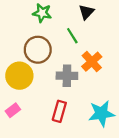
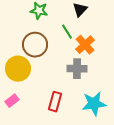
orange cross: (92, 62) -> (85, 45), moved
gray cross: (67, 76) -> (77, 69), moved

